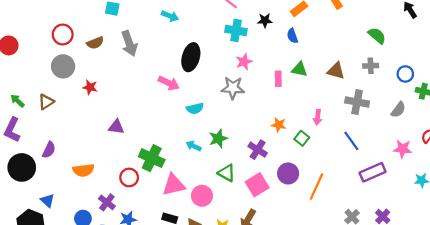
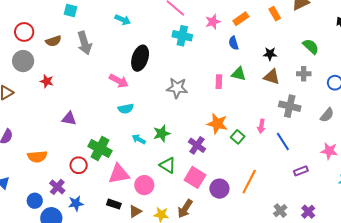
black star: (265, 20) -> (270, 54), moved
pink star: (244, 62) -> (213, 22), moved
cyan semicircle: (195, 108) -> (126, 109), moved
pink arrow: (318, 117) -> (261, 126), moved
orange star: (279, 125) -> (217, 124), size x1.5
purple rectangle: (373, 172) -> (301, 171), size x0.6
purple circle: (288, 173) -> (219, 189), moved
pink square: (257, 185) -> (195, 177), turned -30

